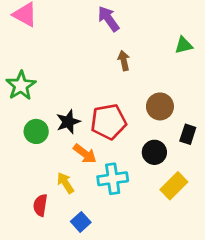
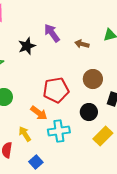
purple arrow: (108, 19) -> (52, 33), moved
brown arrow: (124, 61) -> (82, 44), moved, turned -64
black star: (68, 122) -> (27, 46), moved

